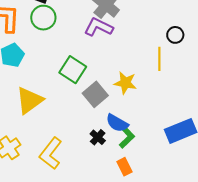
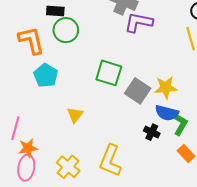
purple L-shape: (99, 27) -> (138, 22), moved
yellow star: (125, 83) -> (166, 87), moved
yellow triangle: (30, 100) -> (75, 115), size x0.6

